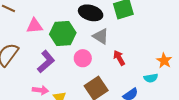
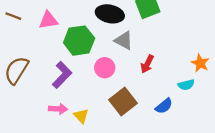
pink triangle: (34, 26) -> (48, 20), moved
red arrow: (119, 58) -> (147, 64), turned -119

